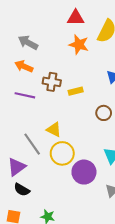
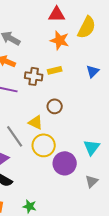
yellow rectangle: (76, 91) -> (55, 70), moved
brown circle: (104, 113) -> (55, 106), moved

